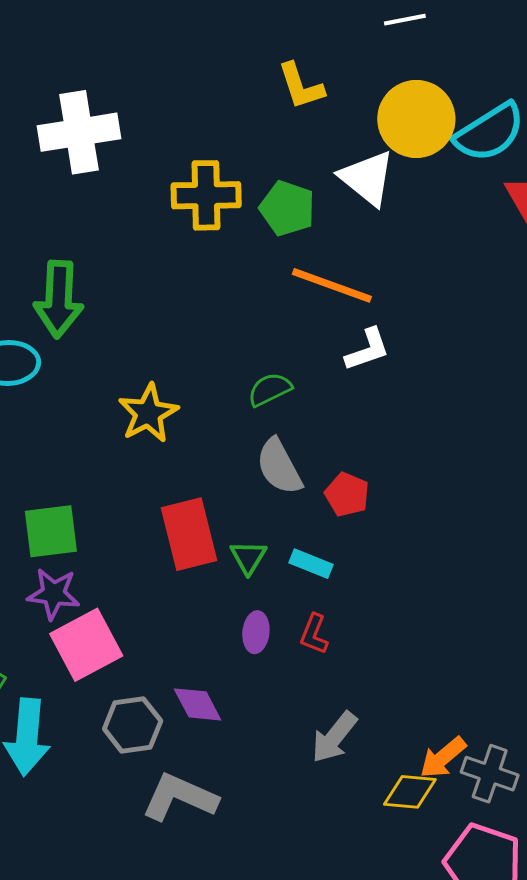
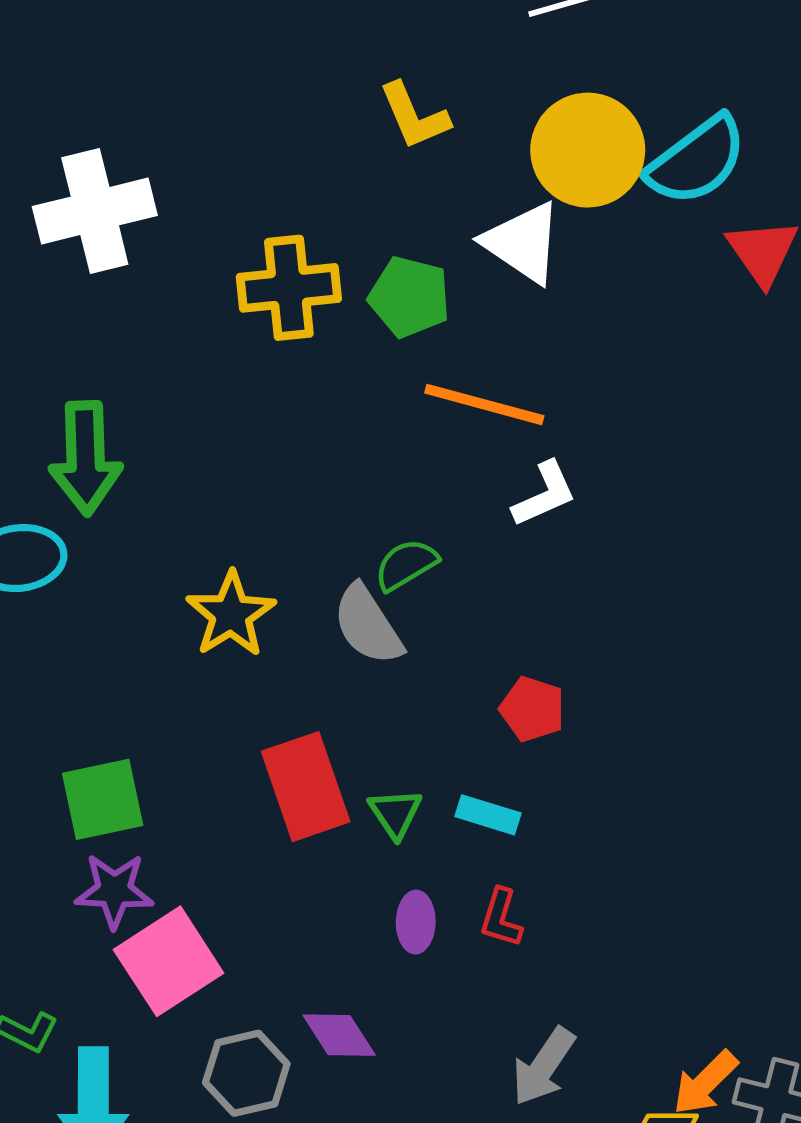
gray semicircle: (279, 467) -> (368, 625), moved

